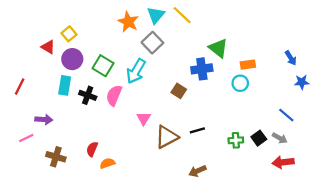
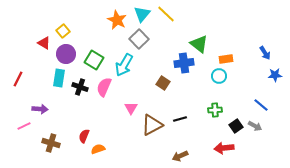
green cross: (236, 140) -> (215, 110), moved
red arrow: (283, 162) -> (224, 148), moved

